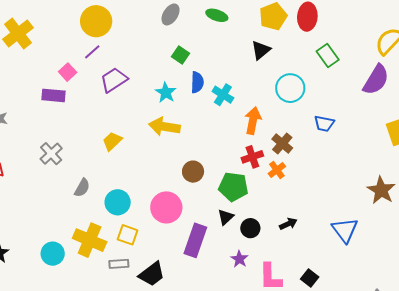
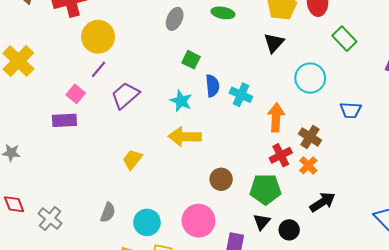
gray cross: (51, 154) -> (50, 218), moved
black arrow: (288, 224) -> (322, 202), moved, size x1.4

